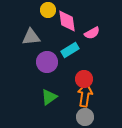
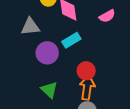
pink semicircle: (92, 33) -> (107, 16), moved
green triangle: (49, 97) -> (49, 90), turned -42

